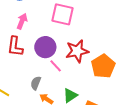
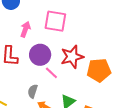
pink arrow: (22, 21) -> (25, 29), moved
orange pentagon: (103, 66) -> (99, 70), turned 30

